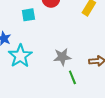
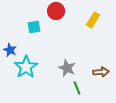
gray star: (62, 57) -> (67, 68), turned 30

